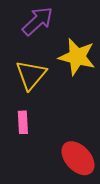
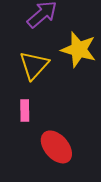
red ellipse: (78, 158) -> (56, 147), moved

